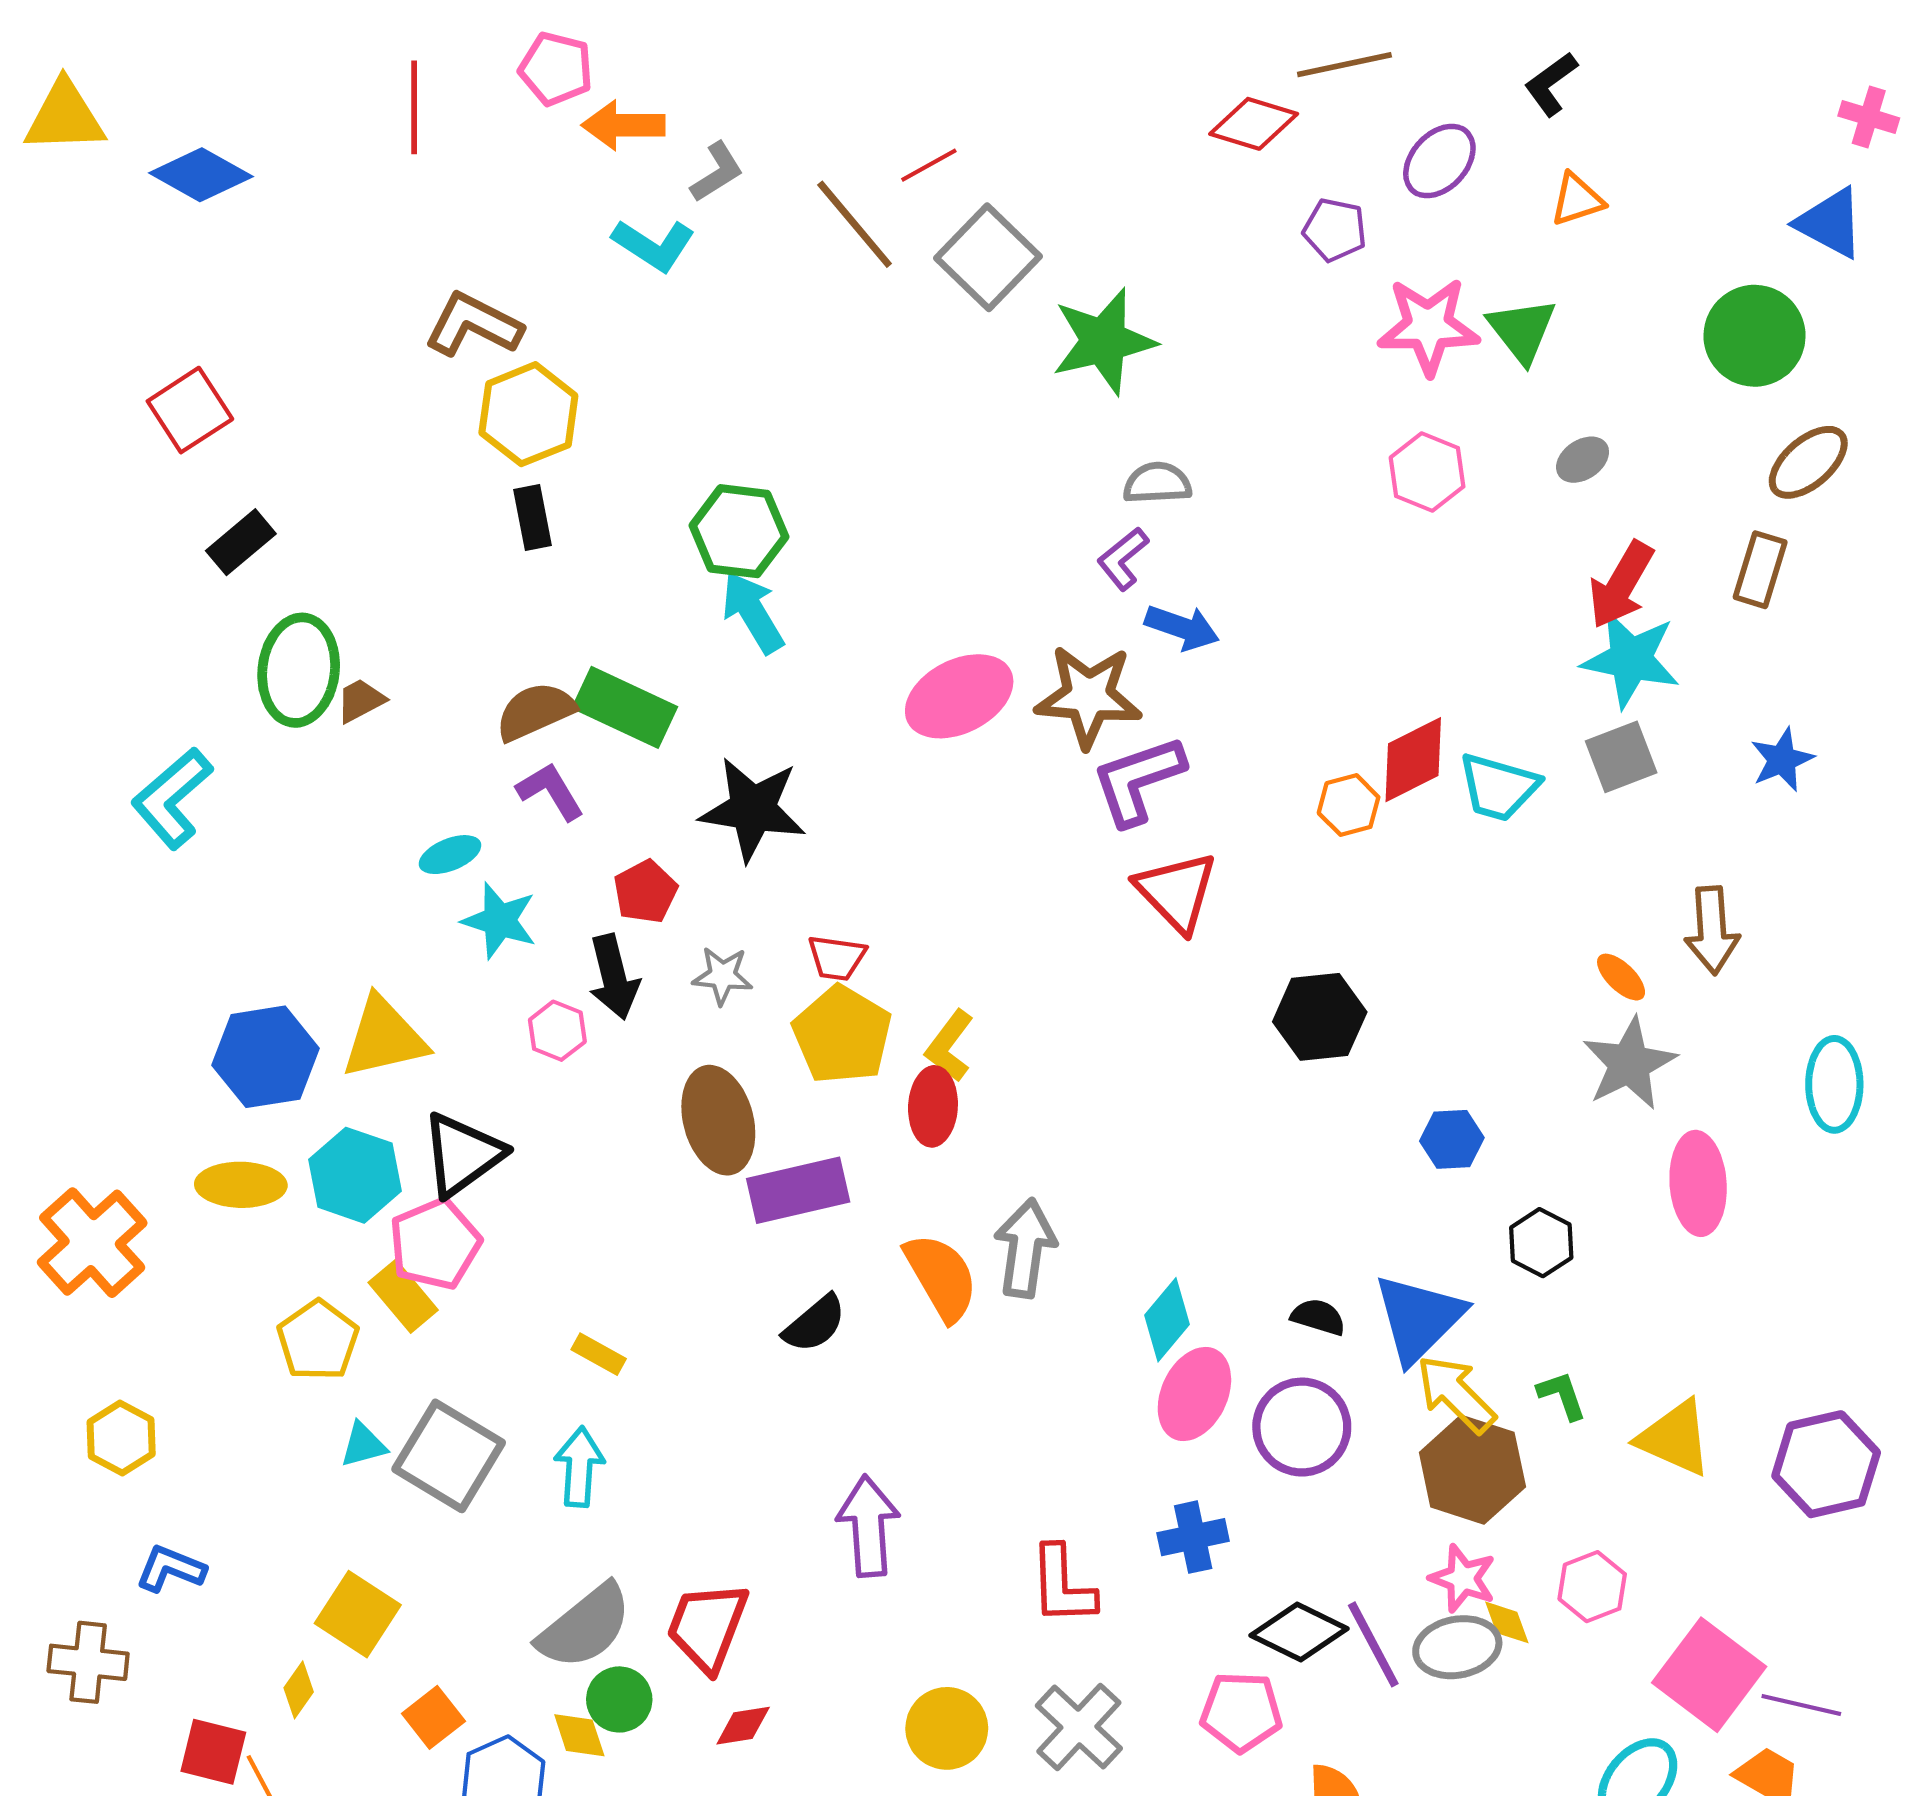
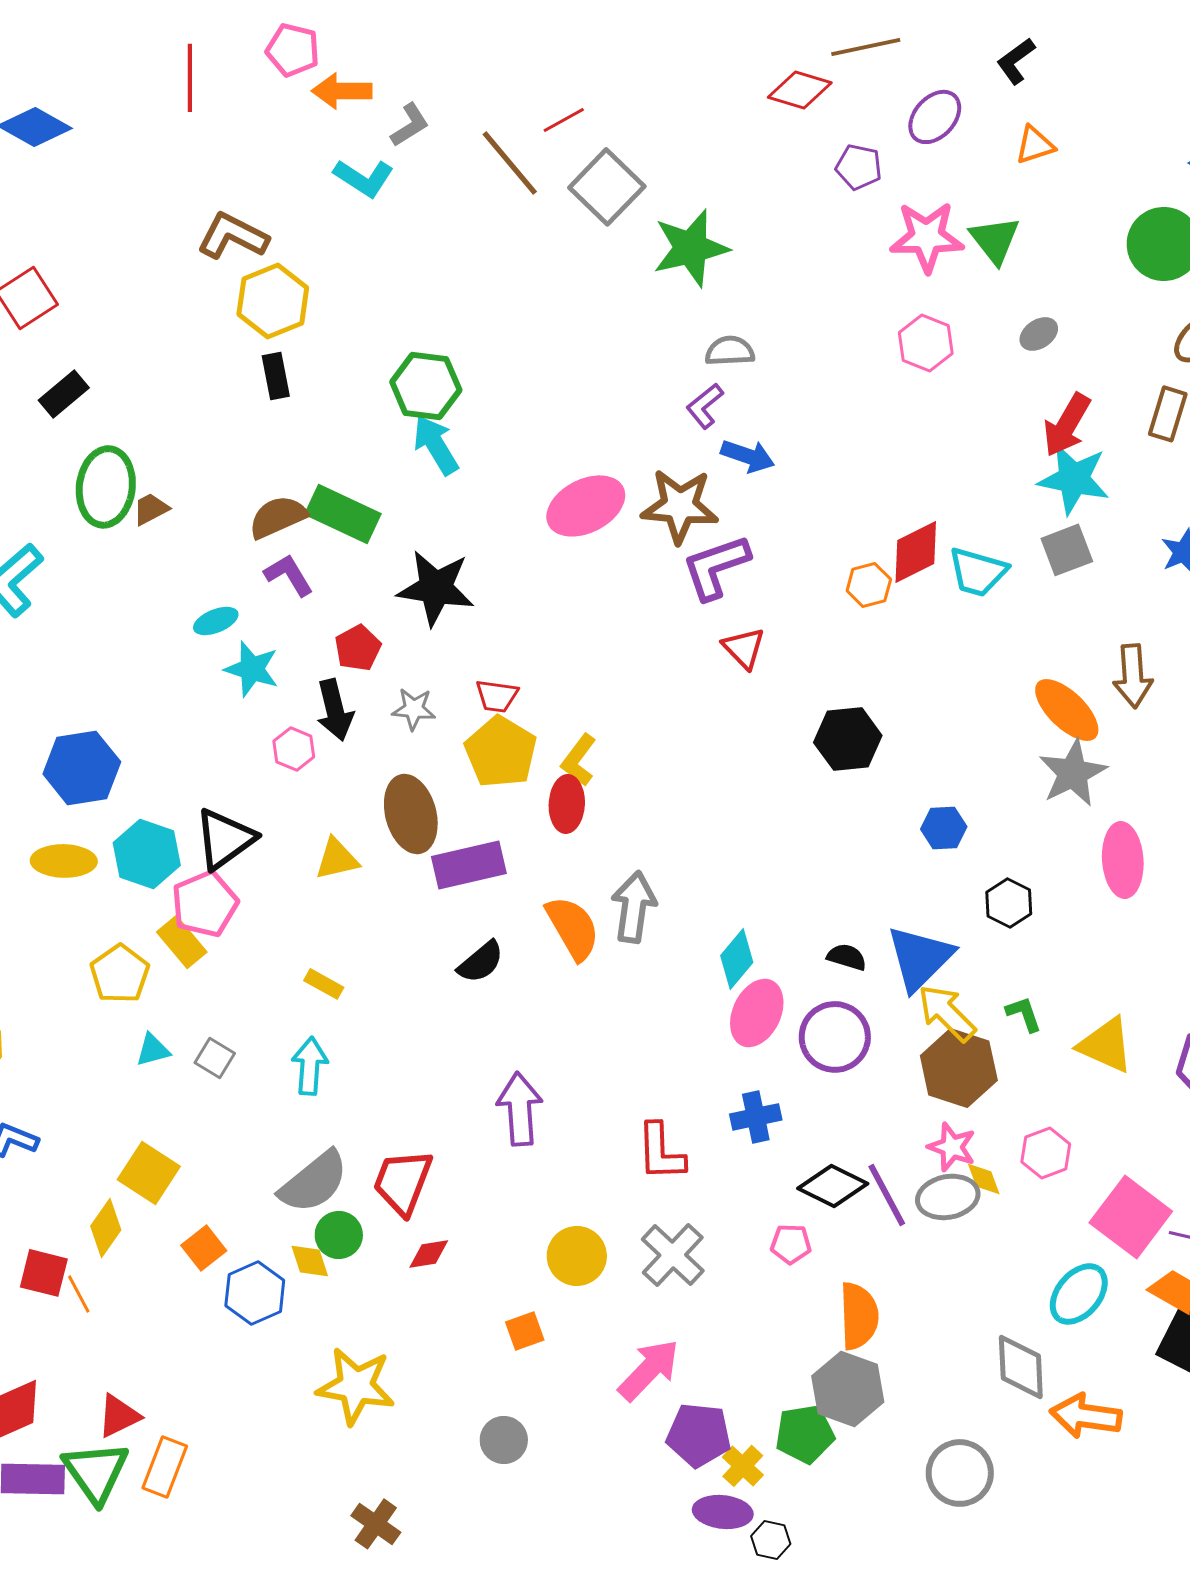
red triangle: (1177, 892) -> (744, 648), size x0.7
orange ellipse: (1621, 977) -> (1067, 710), size x1.8
yellow triangle: (384, 1038) -> (337, 859), moved, size x0.7
gray square: (449, 1456) -> (215, 1058), size x0.5
yellow diamond: (299, 1690) -> (106, 1228), size x1.4
pink pentagon: (1241, 1712) -> (791, 1244), size x0.7

